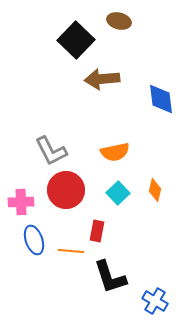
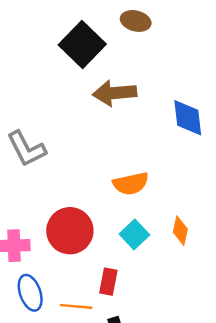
gray L-shape: (51, 151) -> (26, 149), moved

